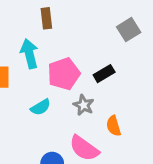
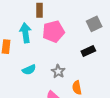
pink pentagon: (64, 74) -> (53, 32), moved
black rectangle: (104, 74) -> (88, 51), moved

